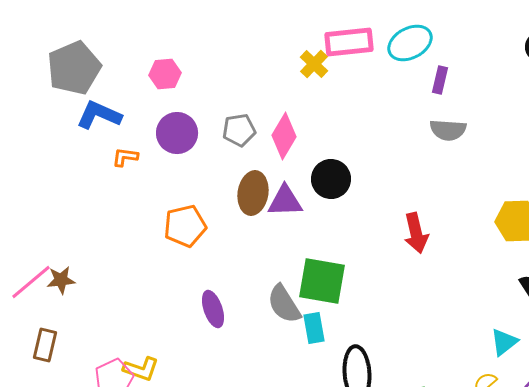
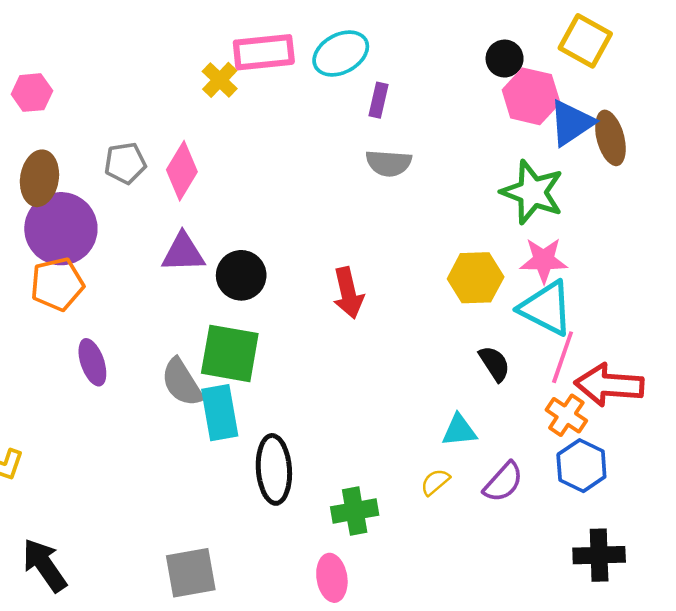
purple circle: (177, 133) -> (61, 229), moved, size x1.4
black circle: (331, 179) -> (241, 275), moved
brown ellipse: (253, 193) -> (39, 178), moved
purple ellipse: (213, 309) -> (92, 362), moved
cyan rectangle: (314, 328) -> (220, 413), size x1.4
cyan triangle: (504, 342) -> (459, 430), turned 32

